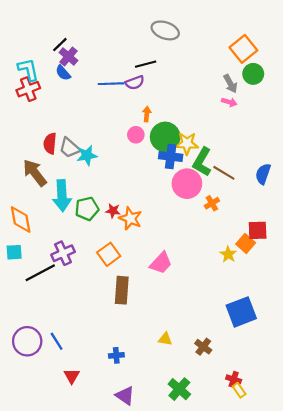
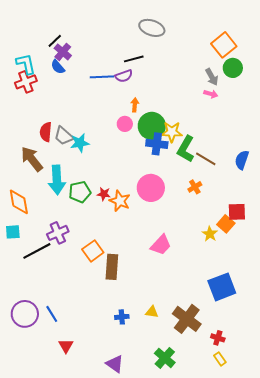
pink circle: (187, 184) -> (151, 188), moved
orange square: (109, 254) -> (93, 251), moved
pink trapezoid: (161, 263) -> (161, 245), moved
brown cross: (203, 347) -> (187, 319), size x1.8
blue cross: (116, 355) -> (122, 317), moved
red cross: (234, 379) -> (218, 338), moved

